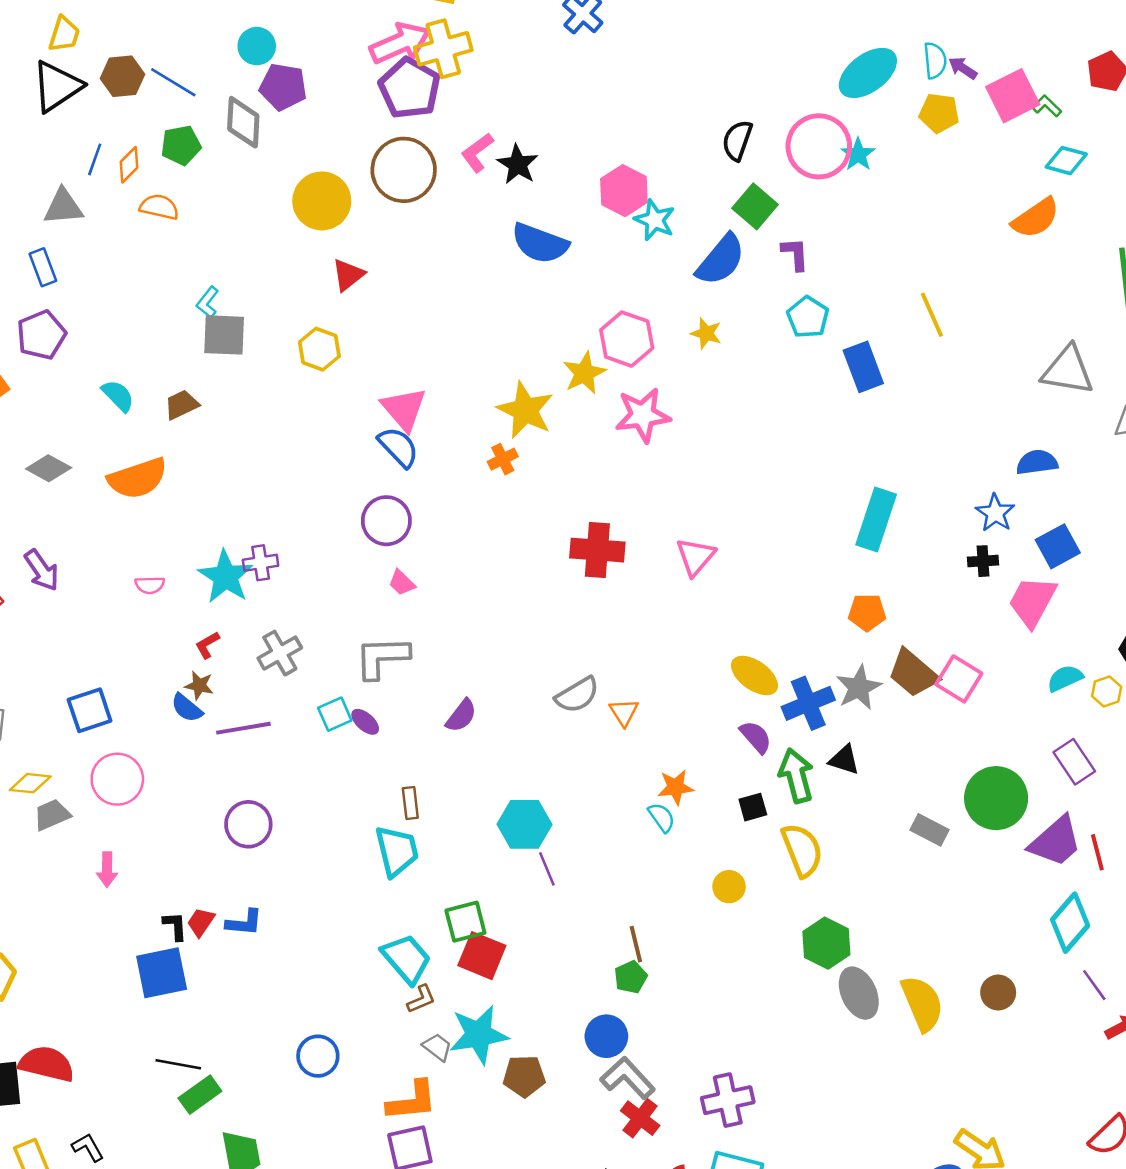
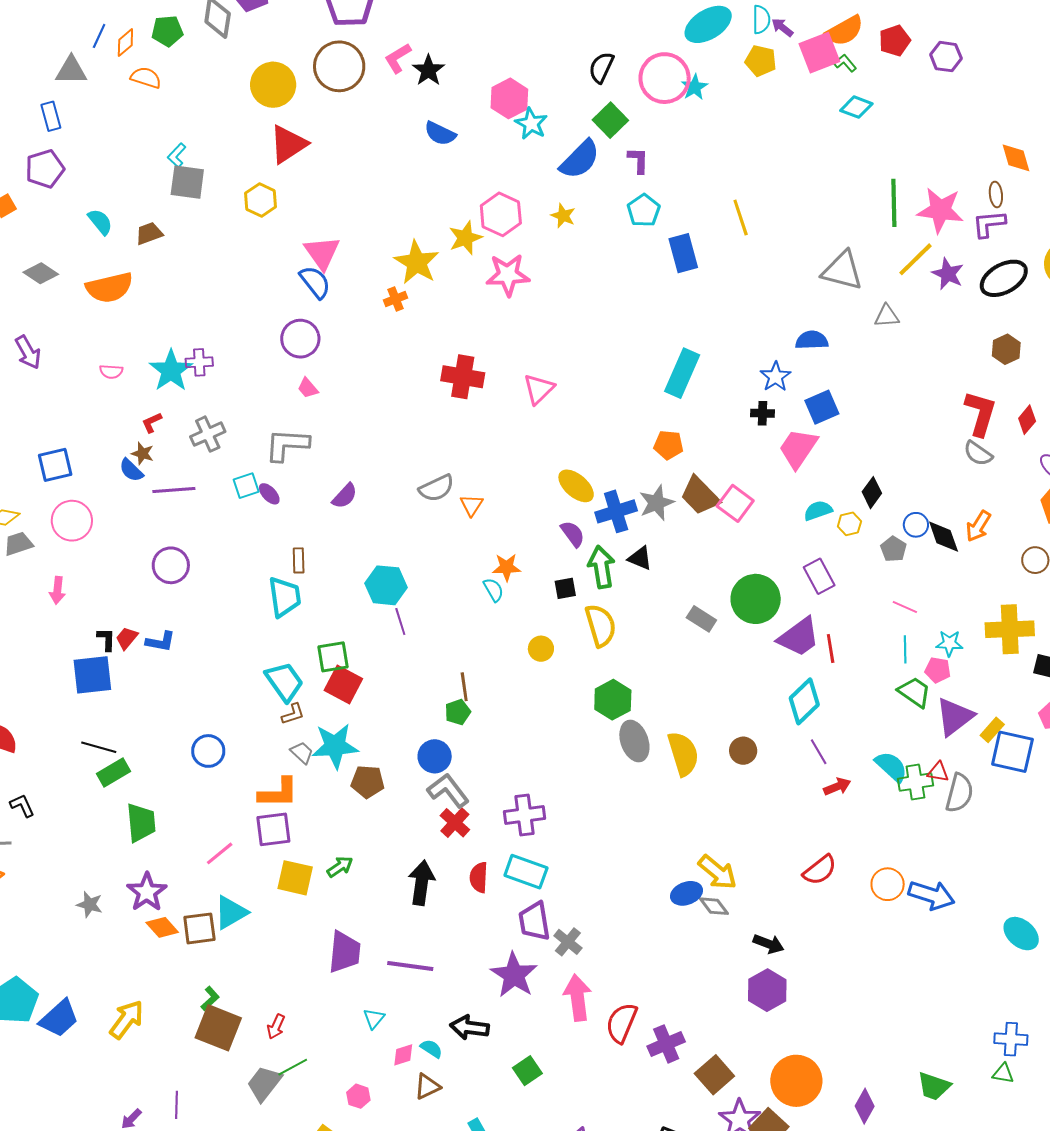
orange semicircle: (1036, 218) -> (844, 31), moved
blue semicircle: (540, 243) -> (440, 133), size x0.7
red triangle: (348, 275) -> (288, 144), size x1.5

